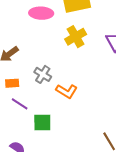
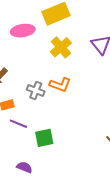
orange L-shape: (67, 91) -> (60, 85), moved

